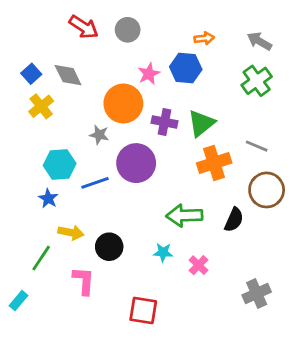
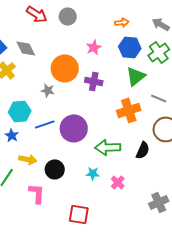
blue hexagon: (186, 68) -> (130, 47), moved
pink star: (149, 74) -> (94, 47), moved
green triangle: (201, 123) -> (136, 76), moved
purple circle: (136, 163) -> (74, 128), moved

